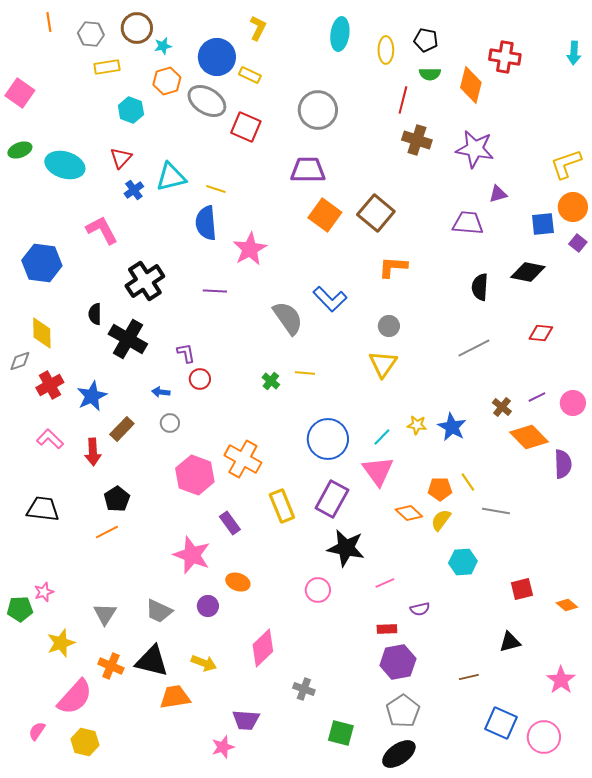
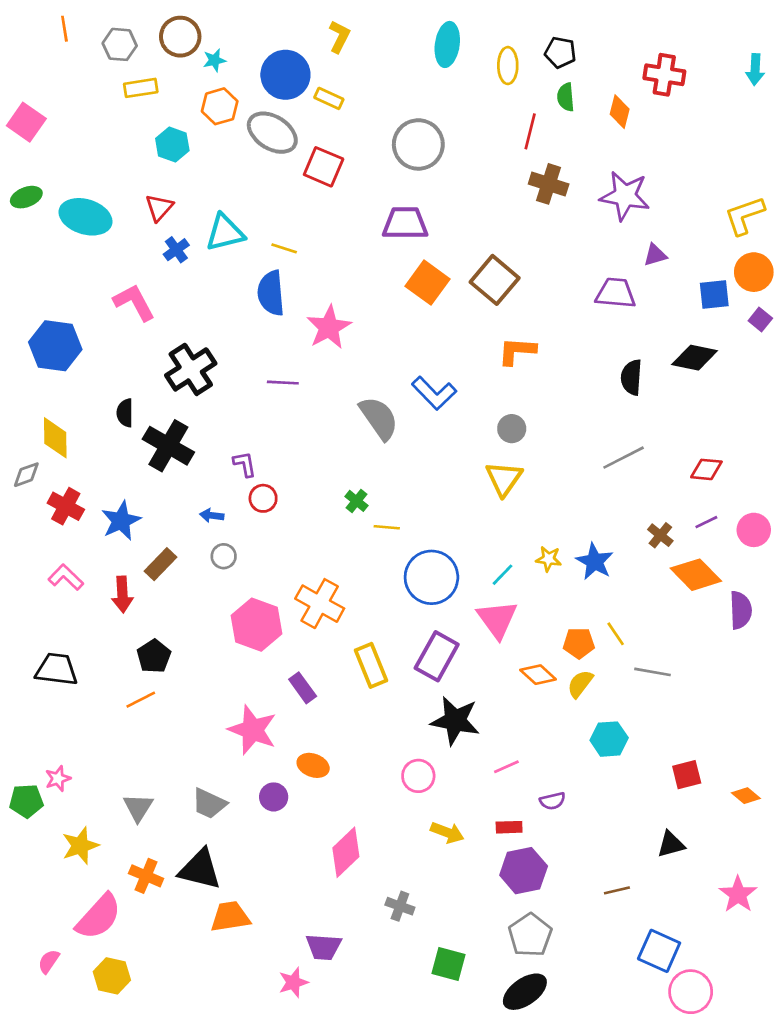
green semicircle: (430, 74) -> (566, 97), turned 85
orange diamond: (471, 85) -> (620, 112), size x0.7
red diamond: (541, 333) -> (706, 469), moved
yellow line: (305, 373) -> (387, 527), moved
red cross: (50, 385) -> (66, 506), turned -32
yellow arrow: (204, 663) -> (447, 832), moved
pink circle: (544, 737) -> (691, 992), moved

